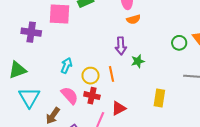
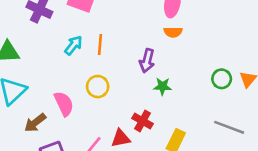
cyan arrow: (66, 66) -> (73, 45), moved
orange line: (112, 74) -> (100, 44), moved
red cross: (92, 96) -> (142, 121), moved

